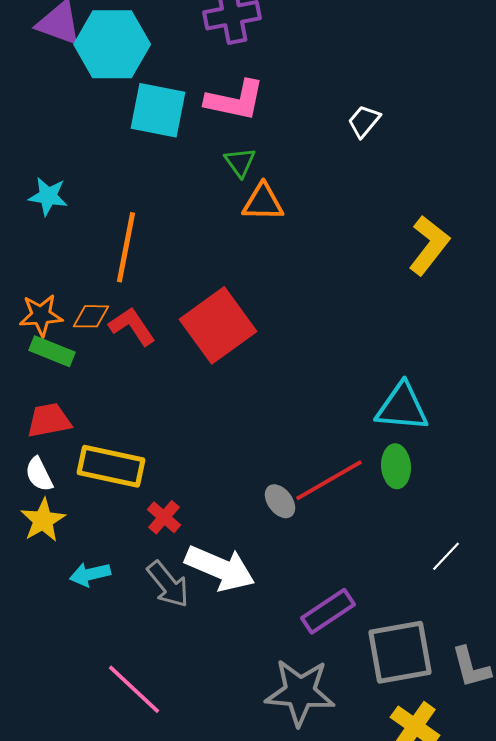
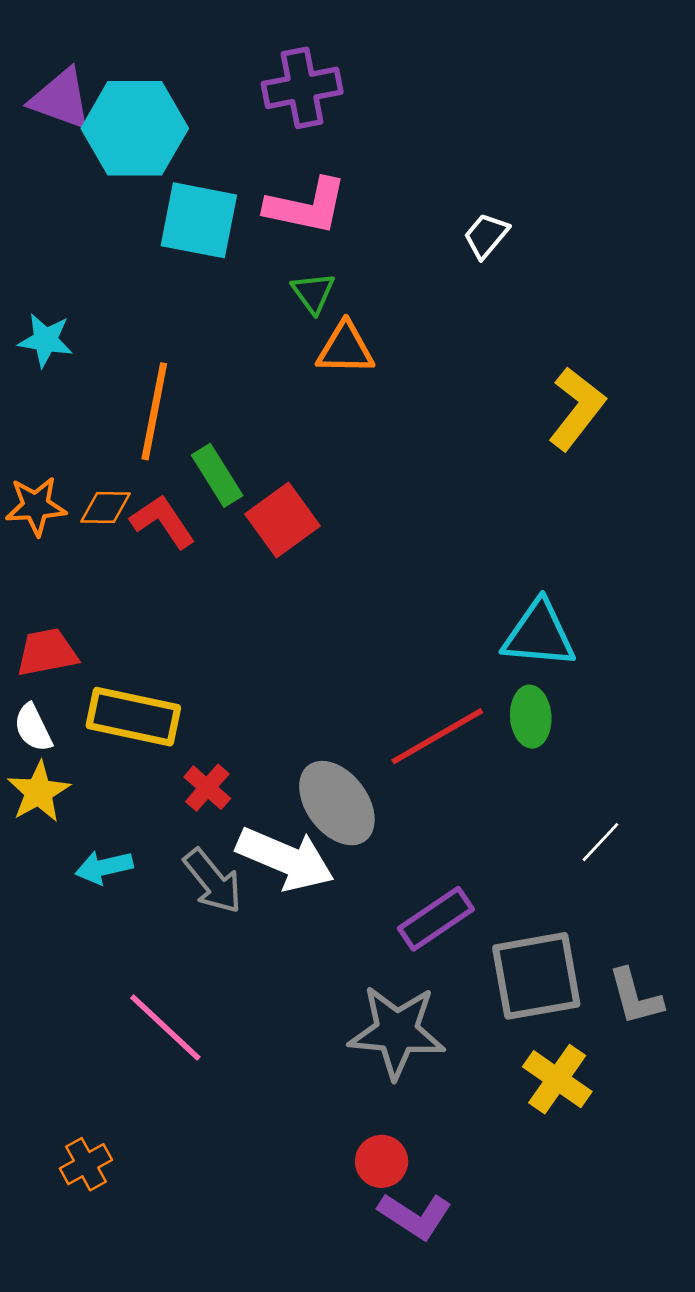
red square: (218, 325) -> (283, 520), size x0.7
green rectangle: (52, 351) -> (217, 475), moved, turned 36
gray ellipse: (280, 501) -> (337, 803), moved, size x1.8

